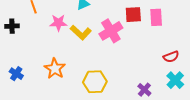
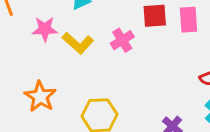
pink cross: (111, 31) -> (122, 40), size x0.7

